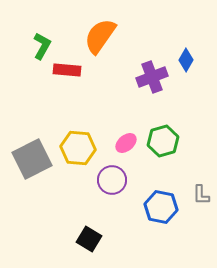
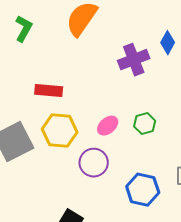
red rectangle: (67, 70) -> (49, 91), moved
green hexagon: (163, 141) -> (145, 124), size x0.7

